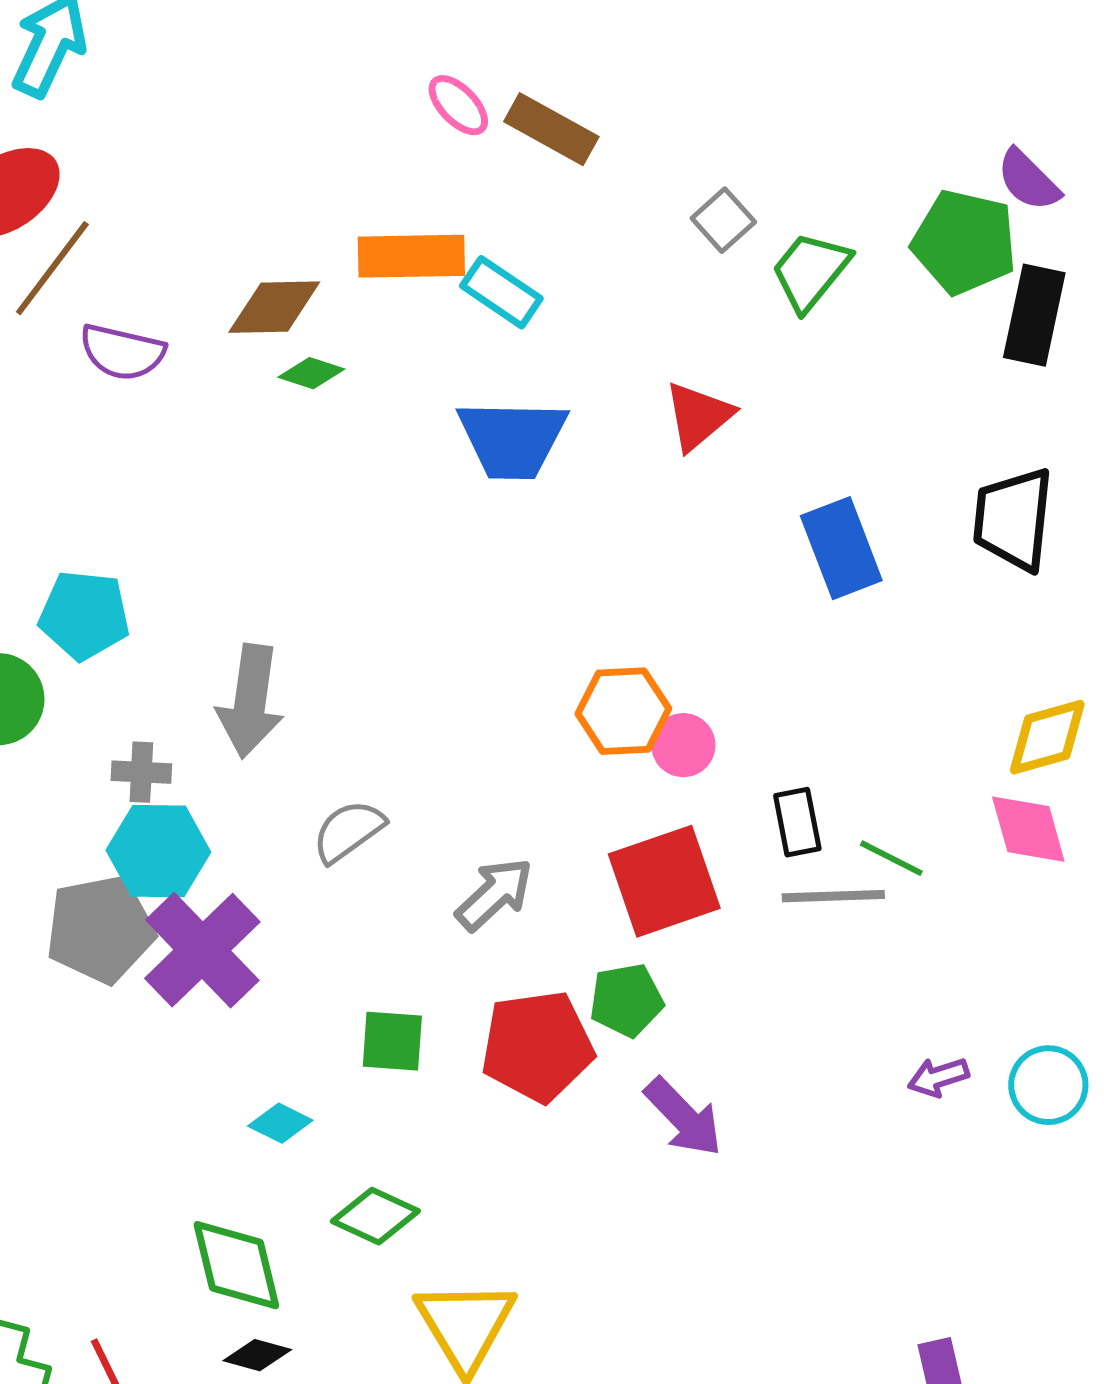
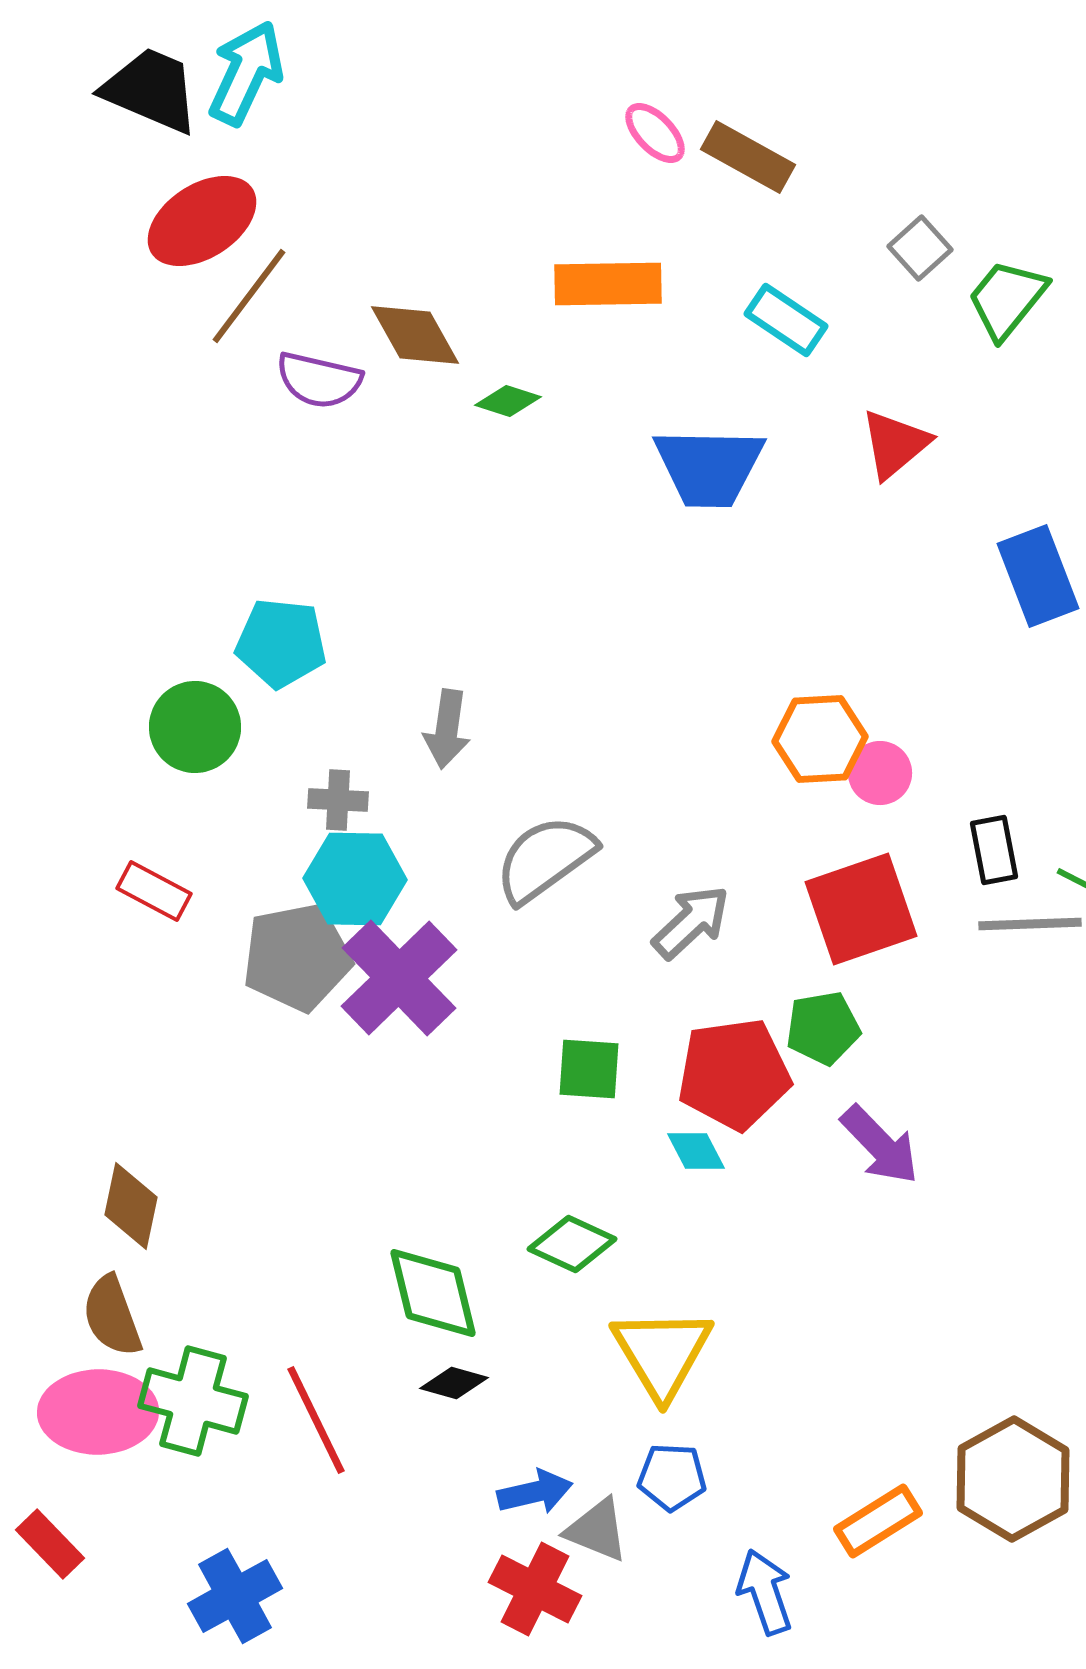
cyan rectangle: (501, 292) -> (786, 320), moved
brown diamond: (274, 307) -> (415, 335), moved, turned 62
gray arrow: (250, 701) -> (447, 729), size x0.7
gray semicircle: (348, 831) -> (545, 859), size x1.4
cyan diamond: (280, 1123) -> (696, 1151), moved, turned 36

